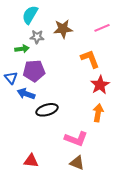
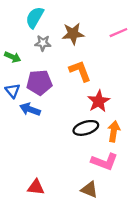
green arrow: (22, 49) -> (13, 57), moved, turned 32
orange L-shape: (90, 59) -> (80, 71), moved
red star: (100, 85) -> (99, 101), moved
black ellipse: (47, 110) -> (86, 128), moved
pink L-shape: (76, 139) -> (104, 162), moved

